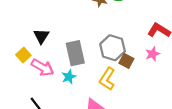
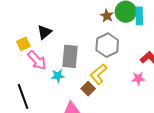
gray hexagon: (113, 48) -> (107, 45), moved
brown square: (126, 61) -> (88, 89), moved
yellow L-shape: (107, 79) -> (99, 74), moved

